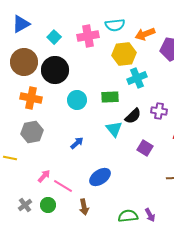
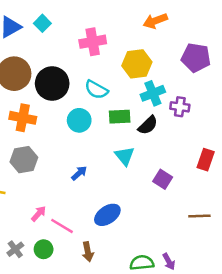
cyan semicircle: (115, 25) -> (96, 90), moved, turned 36
orange arrow: (145, 34) -> (155, 21), moved
cyan square: (54, 37) -> (42, 23), moved
purple cross: (159, 111) -> (180, 107), moved
black semicircle: (133, 116) -> (148, 125), moved

